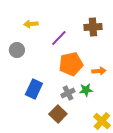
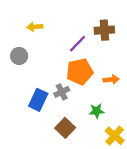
purple line: (59, 38) -> (77, 44), moved
green star: (86, 90) -> (97, 111), moved
gray cross: (68, 93) -> (62, 92), moved

